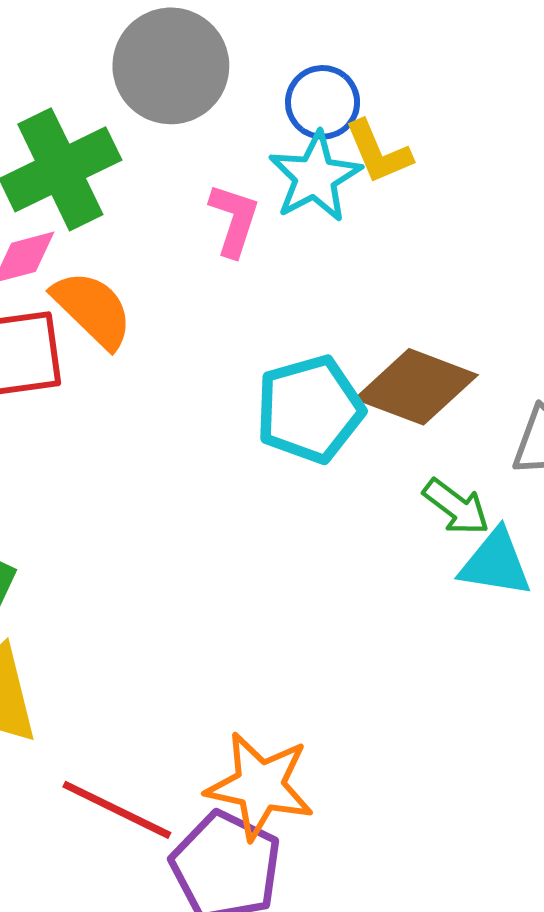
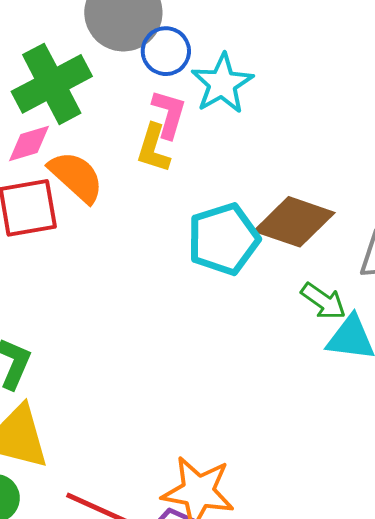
blue circle: (323, 102) -> (166, 51), moved
yellow L-shape: (378, 152) -> (153, 148), moved, turned 42

